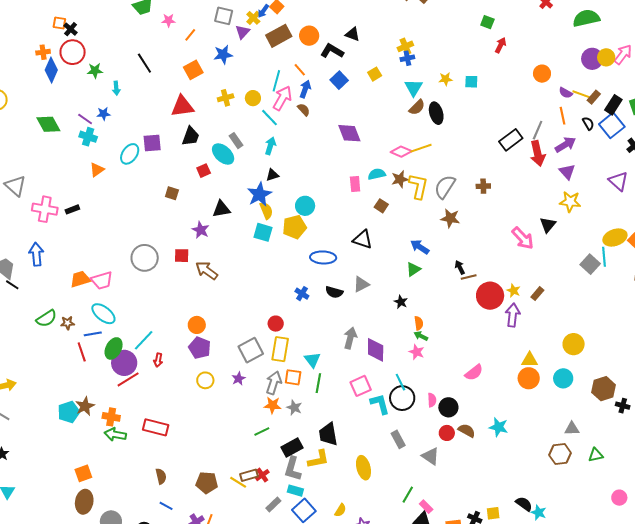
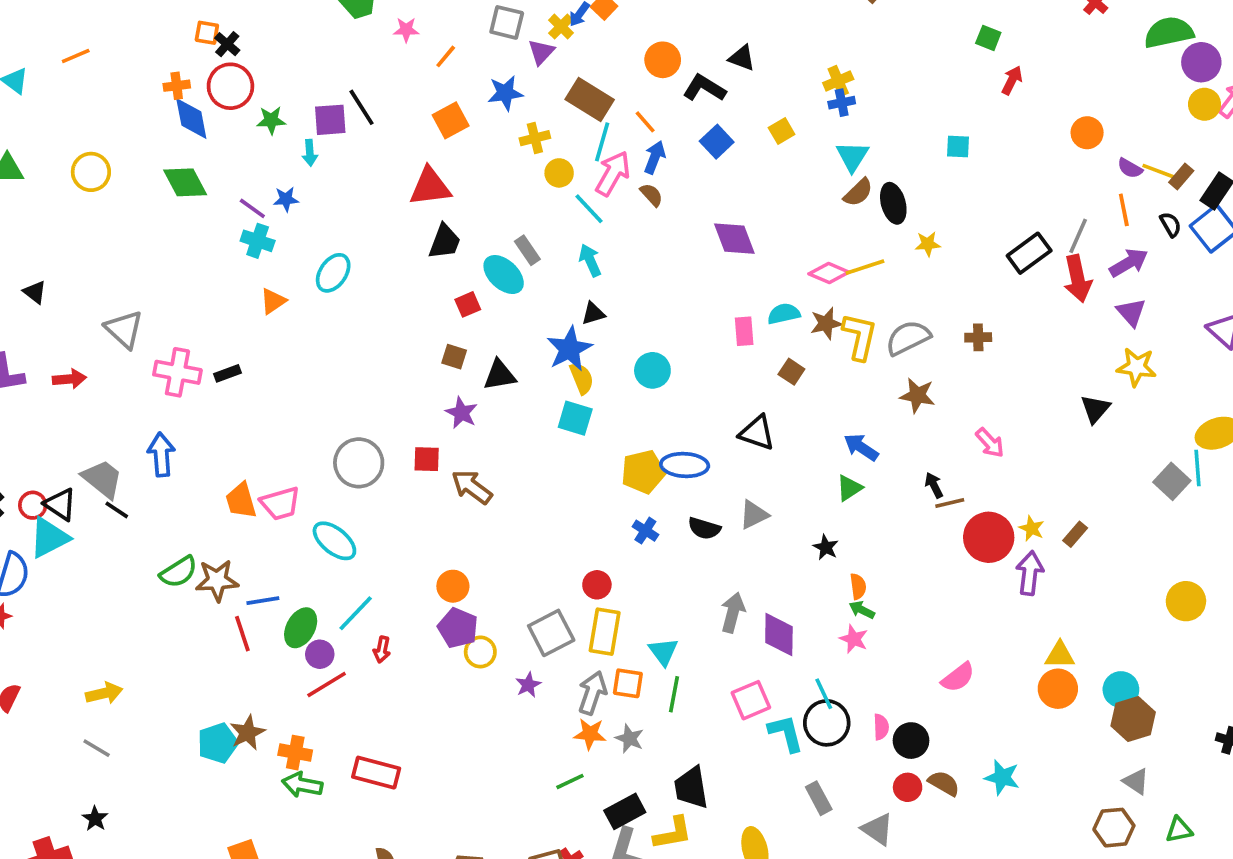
brown rectangle: (279, 36) -> (590, 100), moved, turned 60
purple circle: (592, 59) -> (1201, 62), moved
blue diamond: (51, 70) -> (191, 118), turned -35
yellow star: (446, 79) -> (928, 244), moved
yellow cross: (226, 98) -> (535, 138), moved
green diamond: (48, 124) -> (185, 182), moved
purple square: (152, 143) -> (330, 120), moved
cyan arrow: (270, 146) -> (590, 260), turned -42
gray semicircle: (445, 187) -> (908, 338), turned 30
brown square: (172, 193) -> (454, 357), moved
yellow pentagon: (294, 227) -> (643, 472), moved
pink arrow: (523, 238) -> (990, 443), moved, size x0.7
orange trapezoid: (80, 279) -> (241, 501), turned -90
cyan ellipse: (103, 314) -> (334, 541), moved
brown star: (68, 323) -> (217, 580), size x1.6
yellow circle: (574, 344) -> (1186, 601), moved
purple circle: (124, 363) -> (320, 654), size x0.6
yellow circle: (205, 380) -> (480, 652), moved
brown hexagon: (604, 389) -> (1133, 719), moved
gray triangle: (572, 429) -> (1136, 781), turned 35

